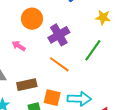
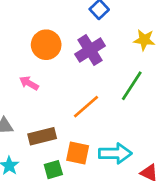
purple cross: (59, 35) -> (90, 50), moved
orange line: (59, 64) -> (86, 107), turned -75

